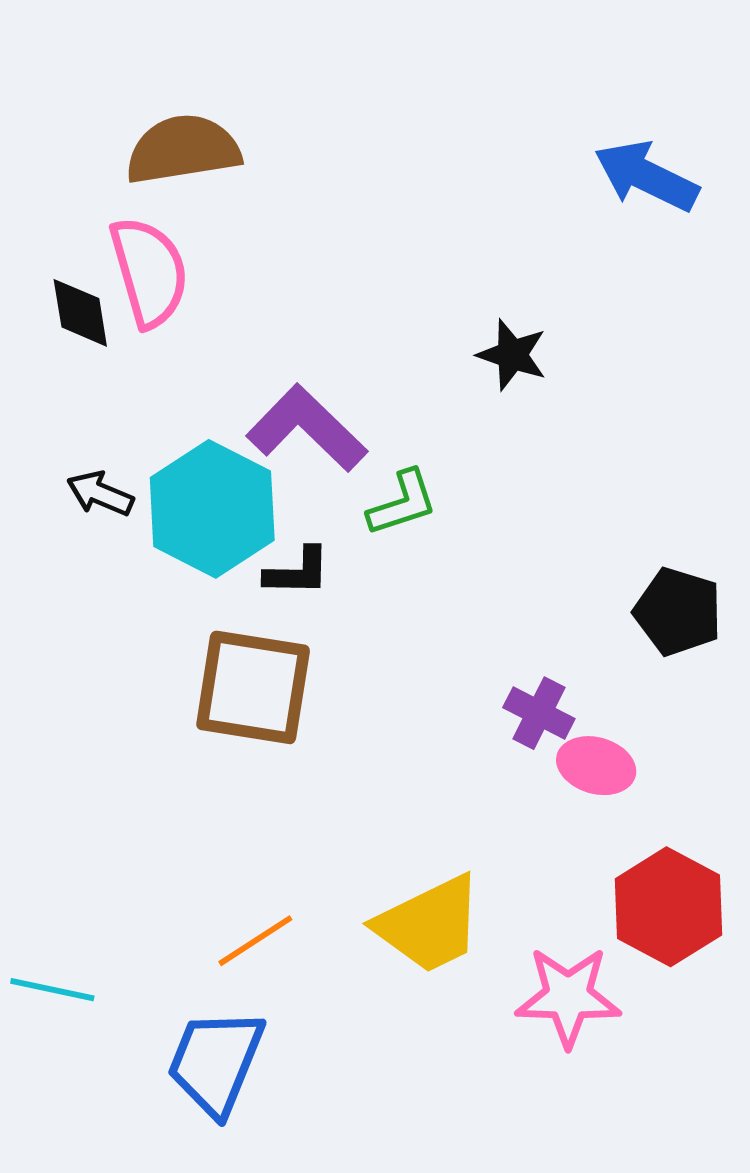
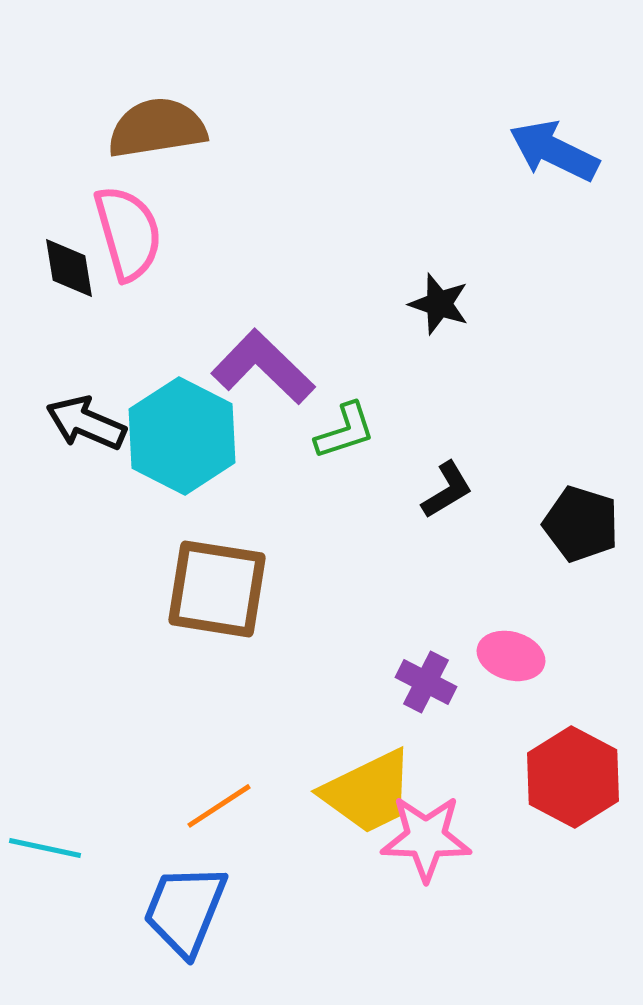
black arrow: (100, 494) -> (86, 423), size x1.4
black L-shape: (297, 572) -> (447, 490), moved, turned -32
purple cross: (539, 713) -> (426, 682), moved
pink star: (568, 997) -> (426, 838), moved

